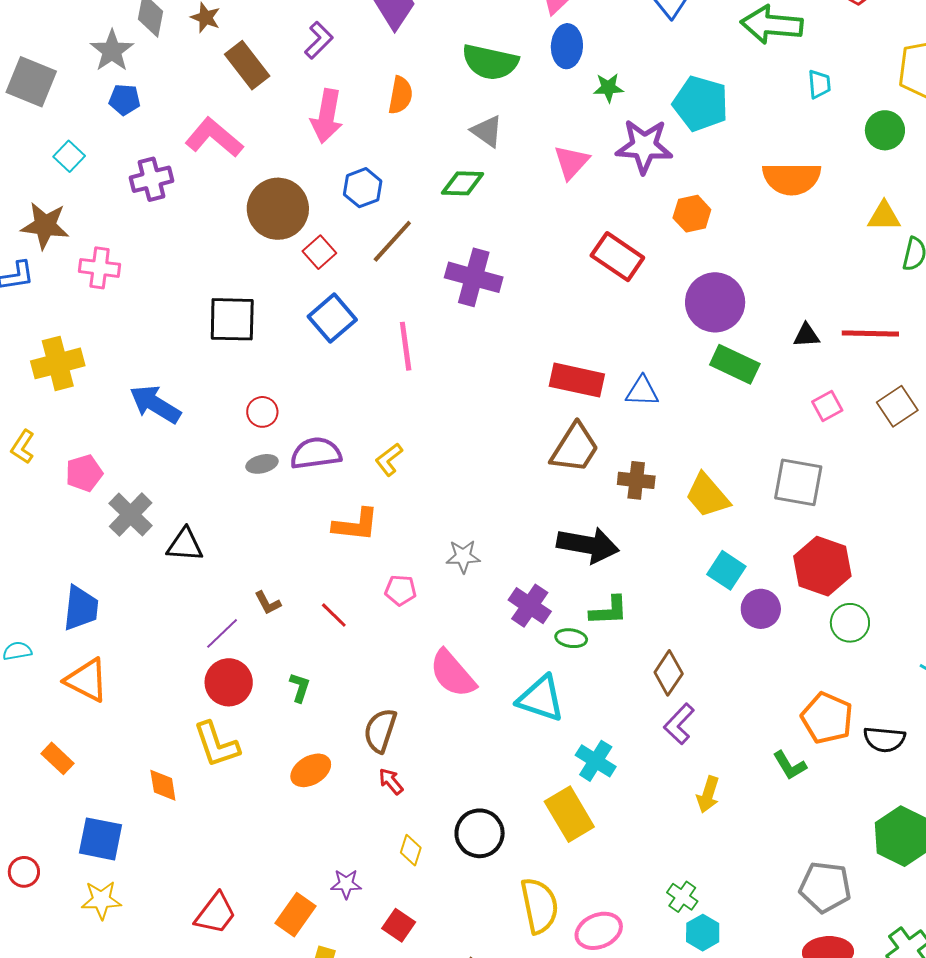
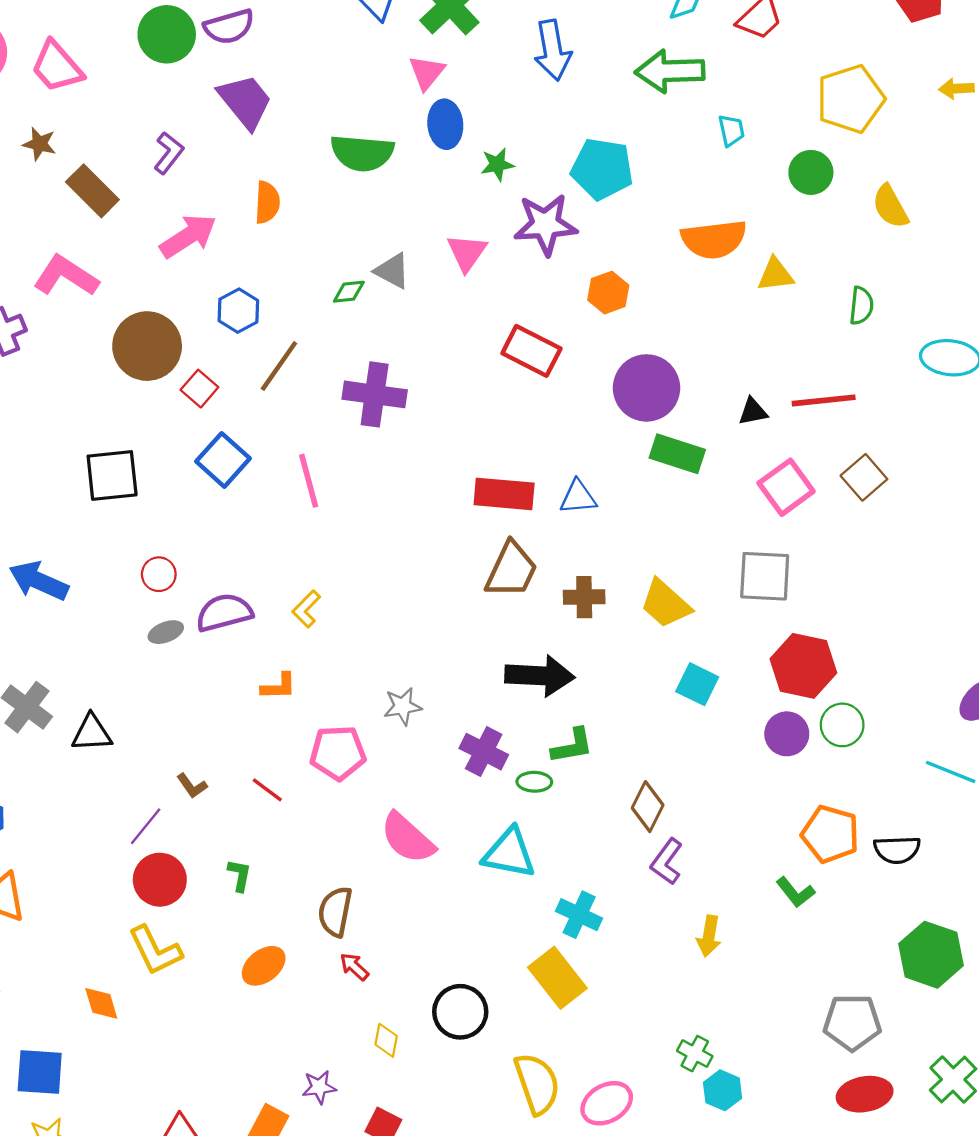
pink arrow: (327, 116) -> (188, 236), turned -126
gray triangle: (487, 131) -> (392, 271), moved
green diamond: (463, 183) -> (349, 292), size x0.7
yellow triangle: (884, 216) -> (775, 275), moved
pink square: (827, 406) -> (786, 487), size x1.6
orange L-shape: (356, 525) -> (279, 686), size x0.7
pink pentagon: (401, 590) -> (338, 753), size x1.6
purple circle: (761, 609) -> (787, 734), moved

